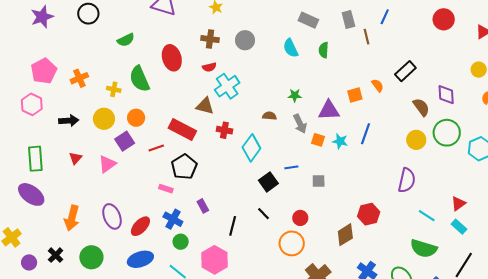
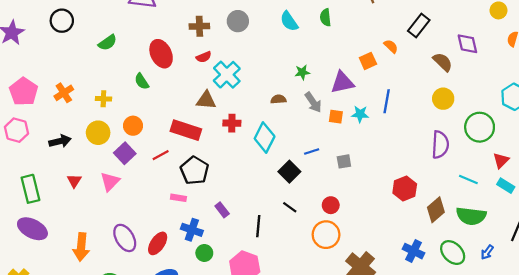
green semicircle: (139, 79) -> (142, 81), moved, size x0.6
green circle: (447, 133) -> (480, 127), moved
brown diamond: (345, 235) -> (436, 210), moved

